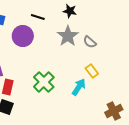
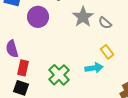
green cross: (44, 82) -> (59, 75), moved
cyan arrow: (79, 87) -> (94, 68), turned 48

